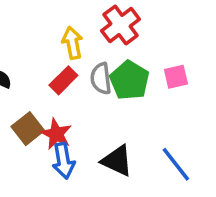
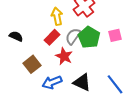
gray semicircle: (101, 79) -> (73, 36), turned 42
red star: (56, 134) -> (64, 56), moved
blue arrow: (63, 161) -> (52, 82), turned 78

